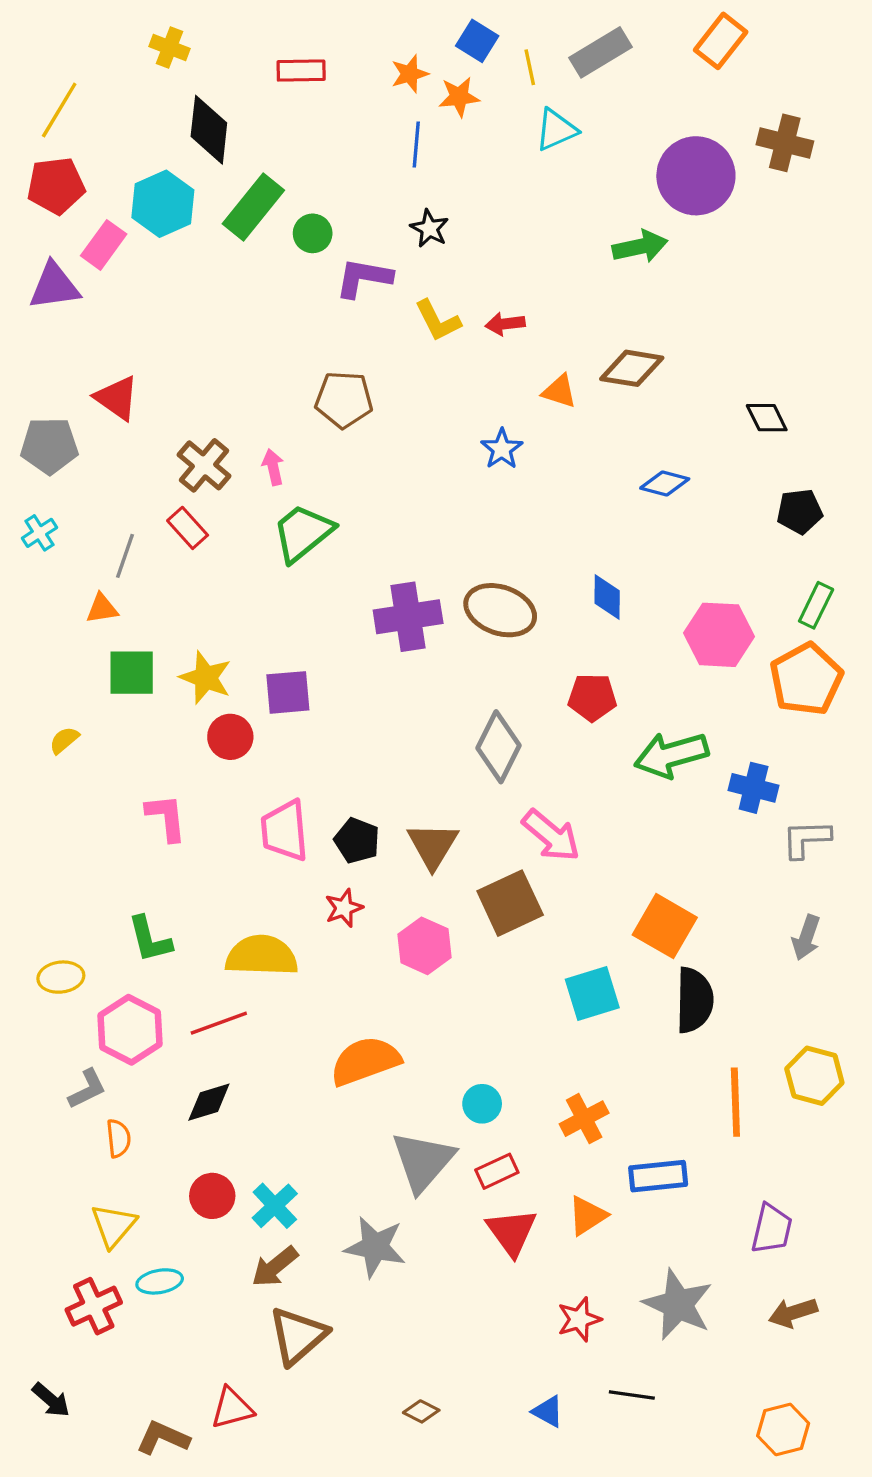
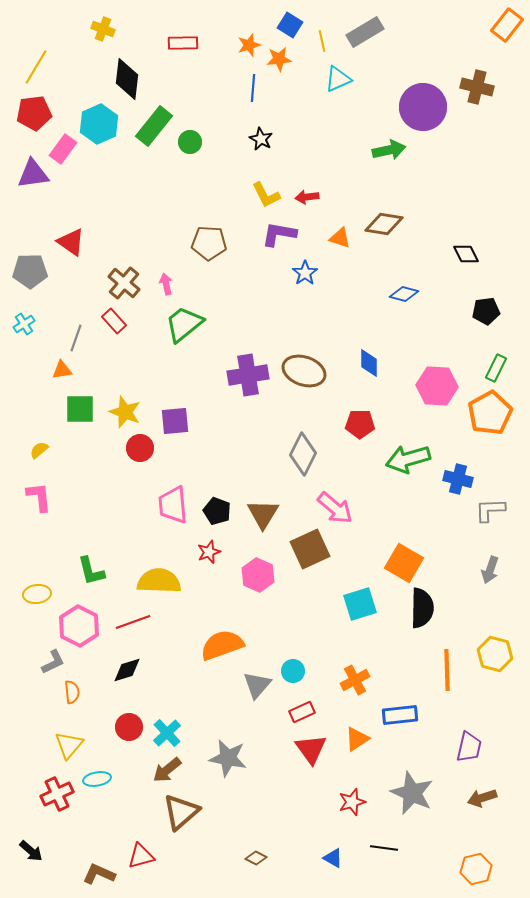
orange rectangle: (721, 41) -> (507, 25), moved
purple L-shape: (364, 278) -> (279, 234), moved
pink L-shape: (166, 817) -> (39, 497), moved
gray triangle: (423, 1161) -> (257, 685), moved, size x0.7

